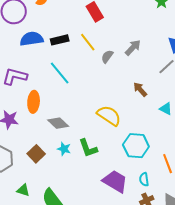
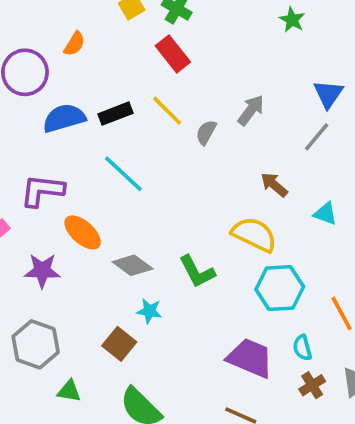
orange ellipse: (34, 102) -> (83, 232), turned -45
yellow semicircle: (109, 115) -> (254, 234), moved
green L-shape: (88, 148) -> (197, 272), moved
brown square: (36, 154) -> (119, 344), moved
green triangle: (23, 190) -> (69, 391), moved

